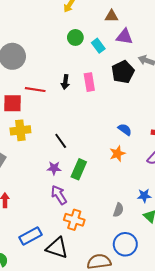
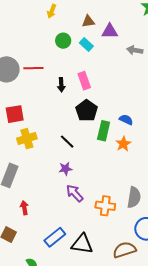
brown triangle: (112, 16) -> (88, 21), moved
black pentagon: (123, 72) -> (87, 111), moved
red line: (35, 90) -> (33, 68), moved
green rectangle: (79, 169) -> (104, 131), moved
gray semicircle: (118, 210) -> (134, 197), size x1.5
orange cross: (74, 220) -> (105, 206), moved

